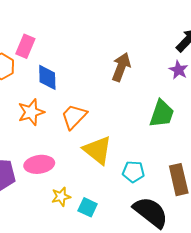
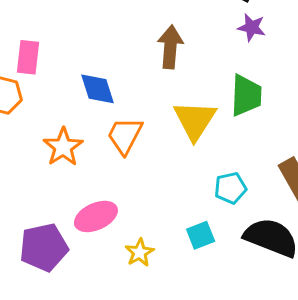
blue diamond: (47, 77) -> (98, 89), moved
yellow triangle: (98, 150) -> (195, 120), moved, turned 40
cyan square: (88, 207) -> (201, 235), moved, turned -30

